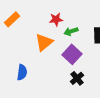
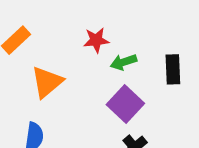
orange triangle: (44, 42) -> (47, 82), moved

